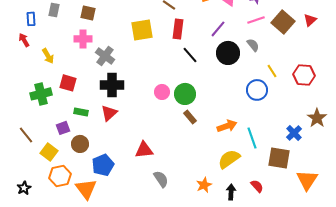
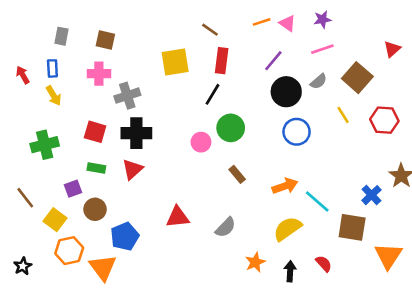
blue rectangle: (31, 19) -> (52, 68), moved
brown square: (283, 22) -> (357, 78), moved
gray semicircle: (253, 45) -> (319, 81), turned 88
black line: (190, 55) -> (213, 94), moved, turned 72
gray cross: (105, 56) -> (127, 96), turned 36
red square: (68, 83) -> (95, 132), moved
blue circle: (257, 90) -> (297, 132), moved
green circle: (185, 94) -> (231, 128), moved
cyan line: (252, 138) -> (317, 202), turned -30
gray semicircle: (161, 179) -> (226, 227), moved, turned 78

